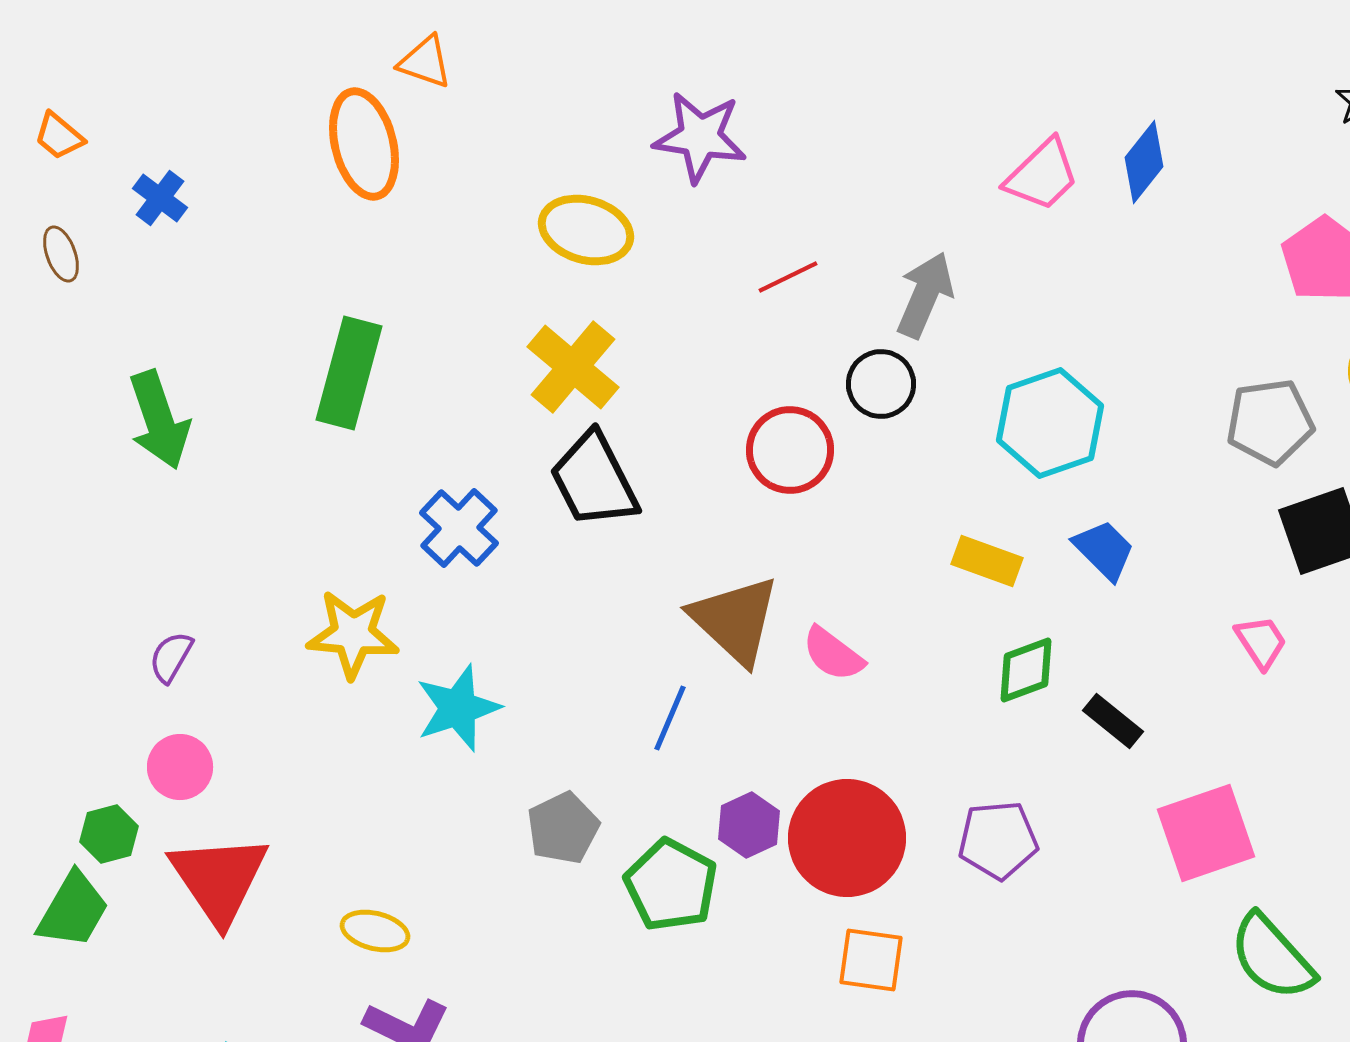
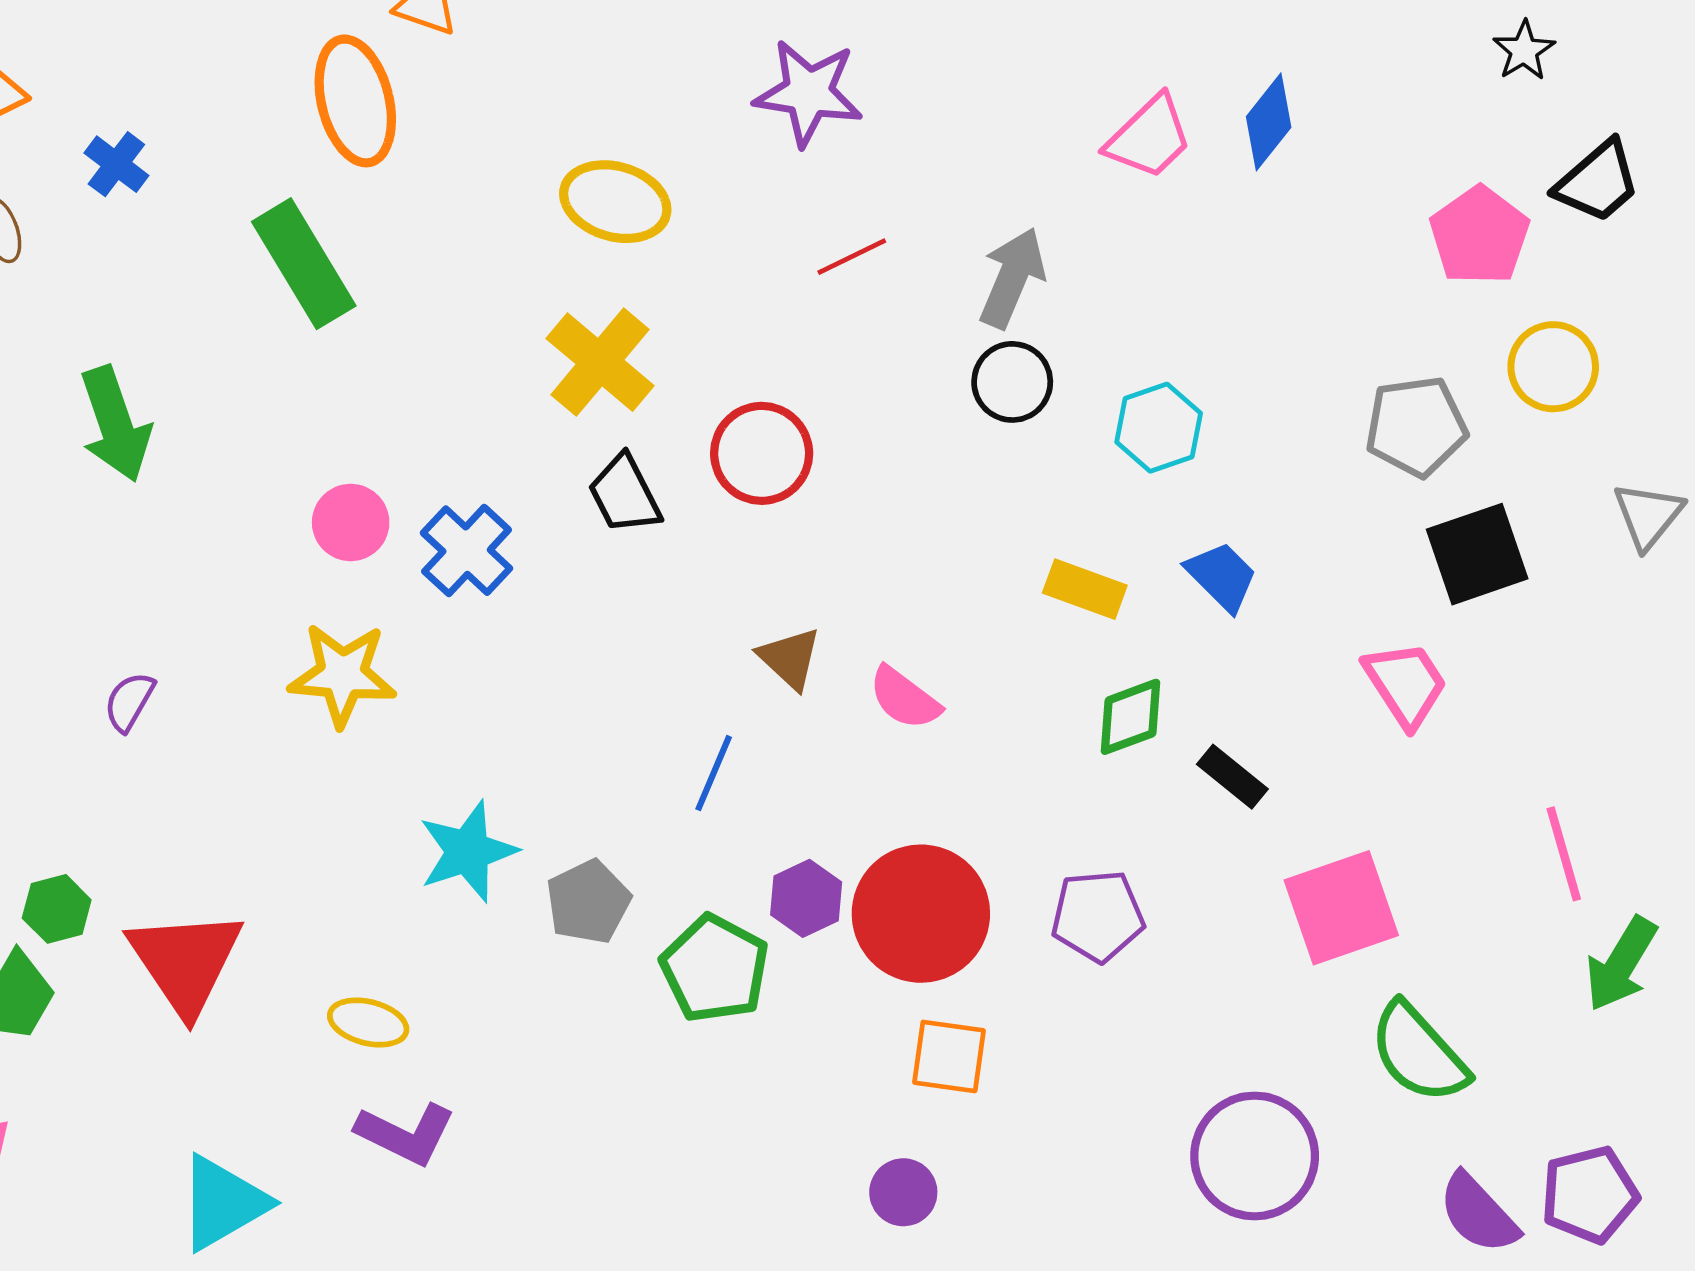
purple star: (700, 137) -> (808, 93), moved
green rectangle: (349, 373) -> (304, 264), moved, turned -46
black circle: (881, 384) -> (1012, 382), moved
cyan hexagon: (1050, 423) -> (1159, 428), size x0.7
red circle: (790, 450) -> (762, 453), moved
black trapezoid: (594, 480) -> (625, 494), size x0.7
brown triangle: (735, 620) -> (790, 658), size x0.6
pink trapezoid: (1261, 642) -> (1406, 684), size x1.4
cyan star: (458, 708) -> (468, 852), moved
pink circle: (180, 767) -> (351, 522), moved

